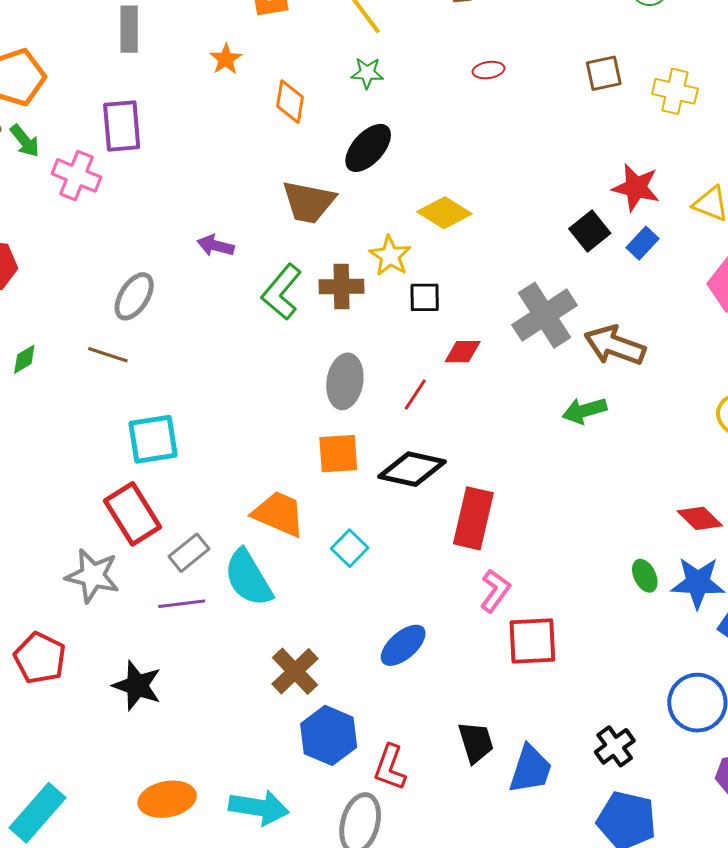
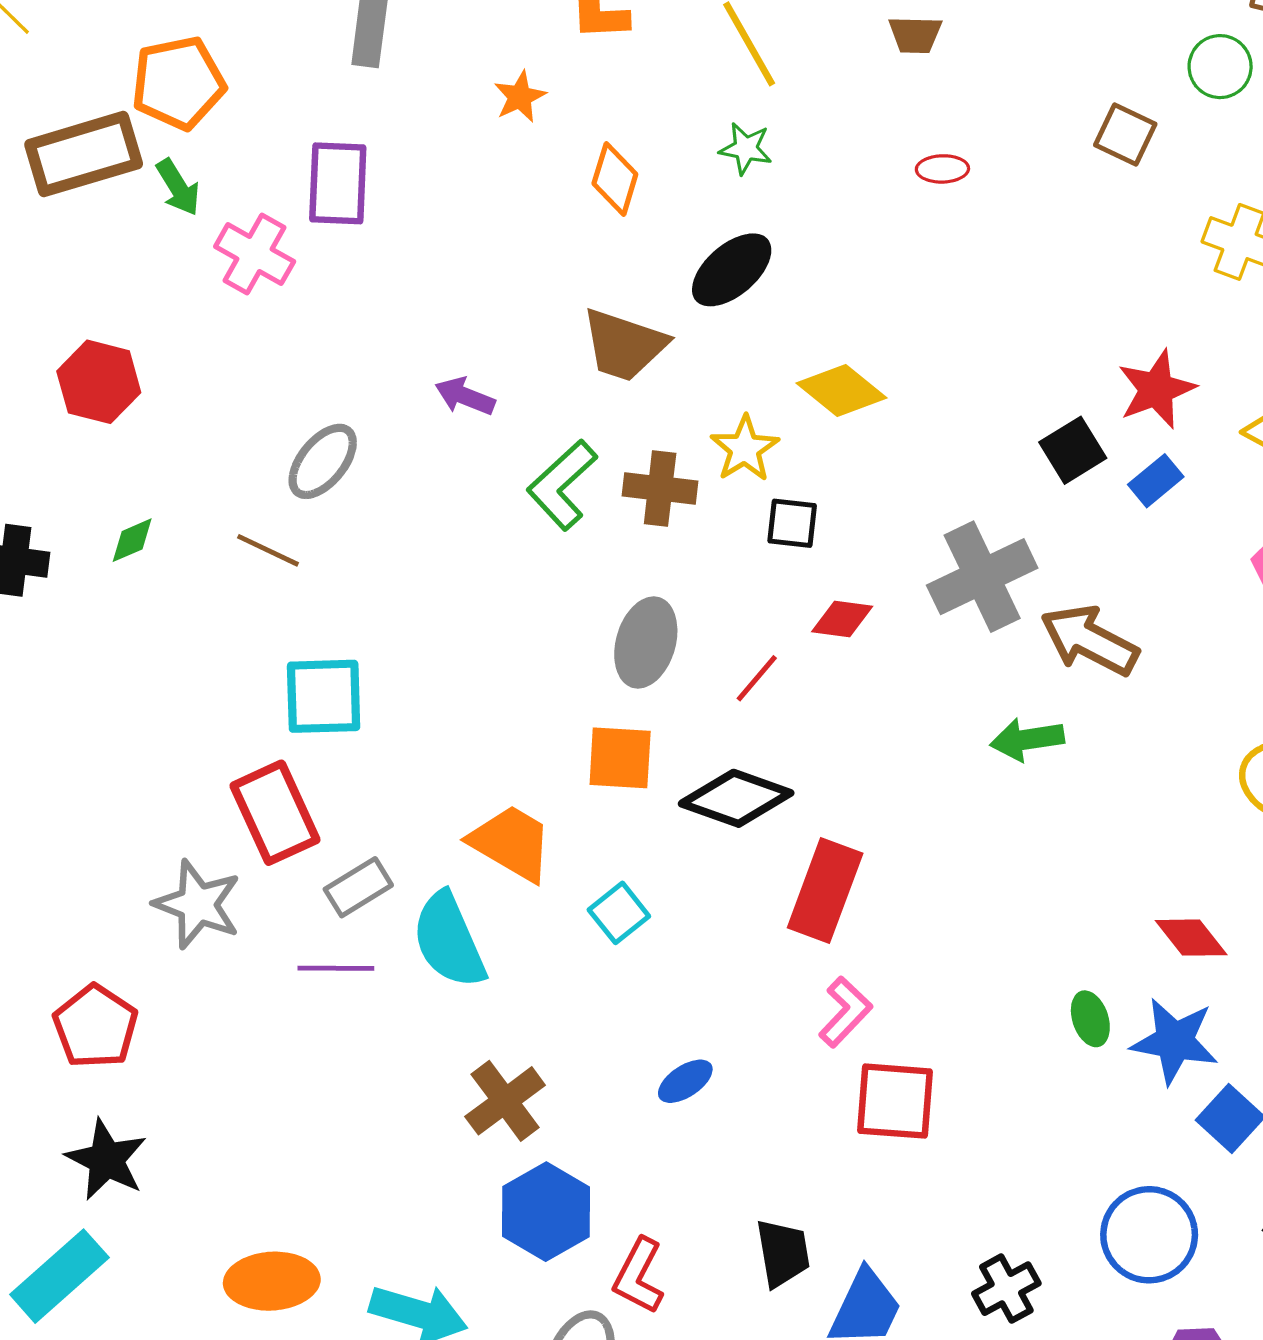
brown square: (604, 73) -> (1125, 135), moved, turned 30
red star: (636, 187) -> (1156, 389), turned 30
blue ellipse: (403, 645) -> (685, 1081), size x0.7
black star: (137, 686) -> (106, 1160), moved

